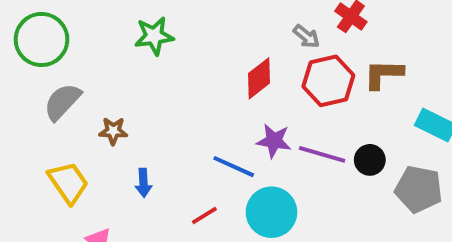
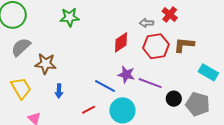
gray arrow: (306, 36) -> (146, 23), turned 136
brown star: (113, 131) -> (46, 64), size x1.5
black circle: (370, 160) -> (174, 99), moved

